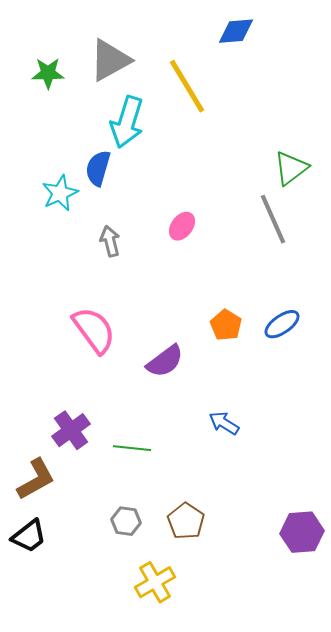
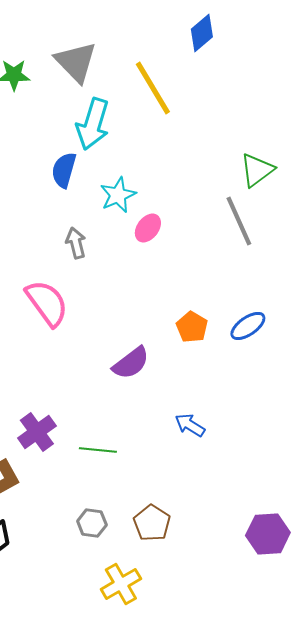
blue diamond: (236, 31) -> (202, 33), turned -36
gray triangle: (110, 60) -> (76, 62), turned -45
cyan star: (60, 193) -> (118, 195), moved
pink semicircle: (94, 330) -> (47, 303), moved

